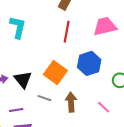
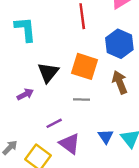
black triangle: (23, 80) -> (48, 72), moved, turned 36
brown arrow: (71, 102) -> (120, 82), moved

